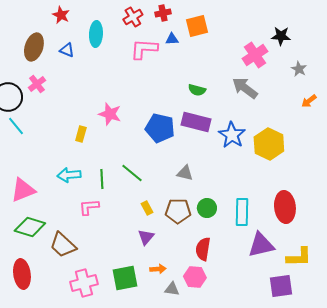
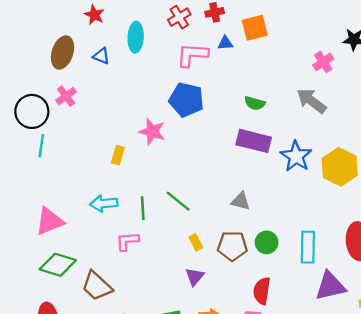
pink cross: (255, 55) -> (323, 62), size x0.7
cyan line: (16, 126) -> (41, 146), turned 48
blue pentagon: (160, 128) -> (186, 100), moved

